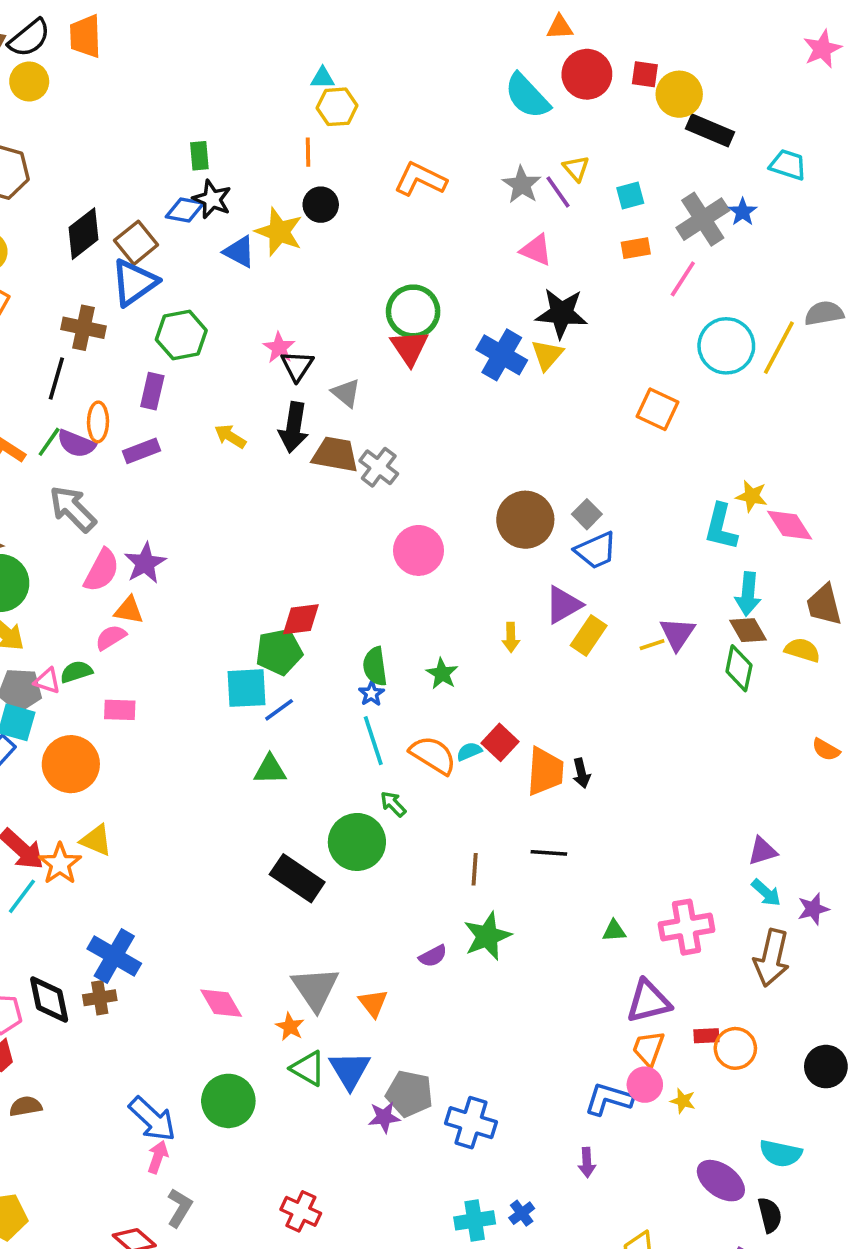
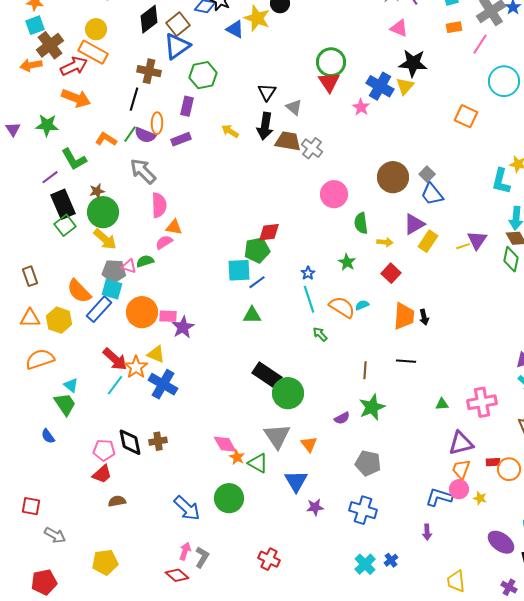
pink star: (279, 348) -> (361, 107), moved
blue trapezoid: (596, 550) -> (432, 194), turned 75
purple star: (145, 563) -> (183, 327), moved
pink semicircle: (102, 570) -> (159, 205), turned -30
yellow arrow: (511, 637) -> (385, 242), turned -84
green semicircle: (375, 666) -> (361, 223), moved
pink rectangle: (120, 710) -> (168, 316), moved
red square: (500, 742) -> (391, 273), moved
green circle: (357, 842) -> (288, 393), moved
blue cross: (114, 956) -> (163, 384), moved
orange star: (290, 1027) -> (237, 457), moved
green triangle: (308, 1068) -> (258, 463), moved
gray pentagon: (409, 1094) -> (368, 463), moved
pink arrow: (158, 1157) -> (185, 551), moved
cyan cross: (475, 1220) -> (365, 564), turned -35

